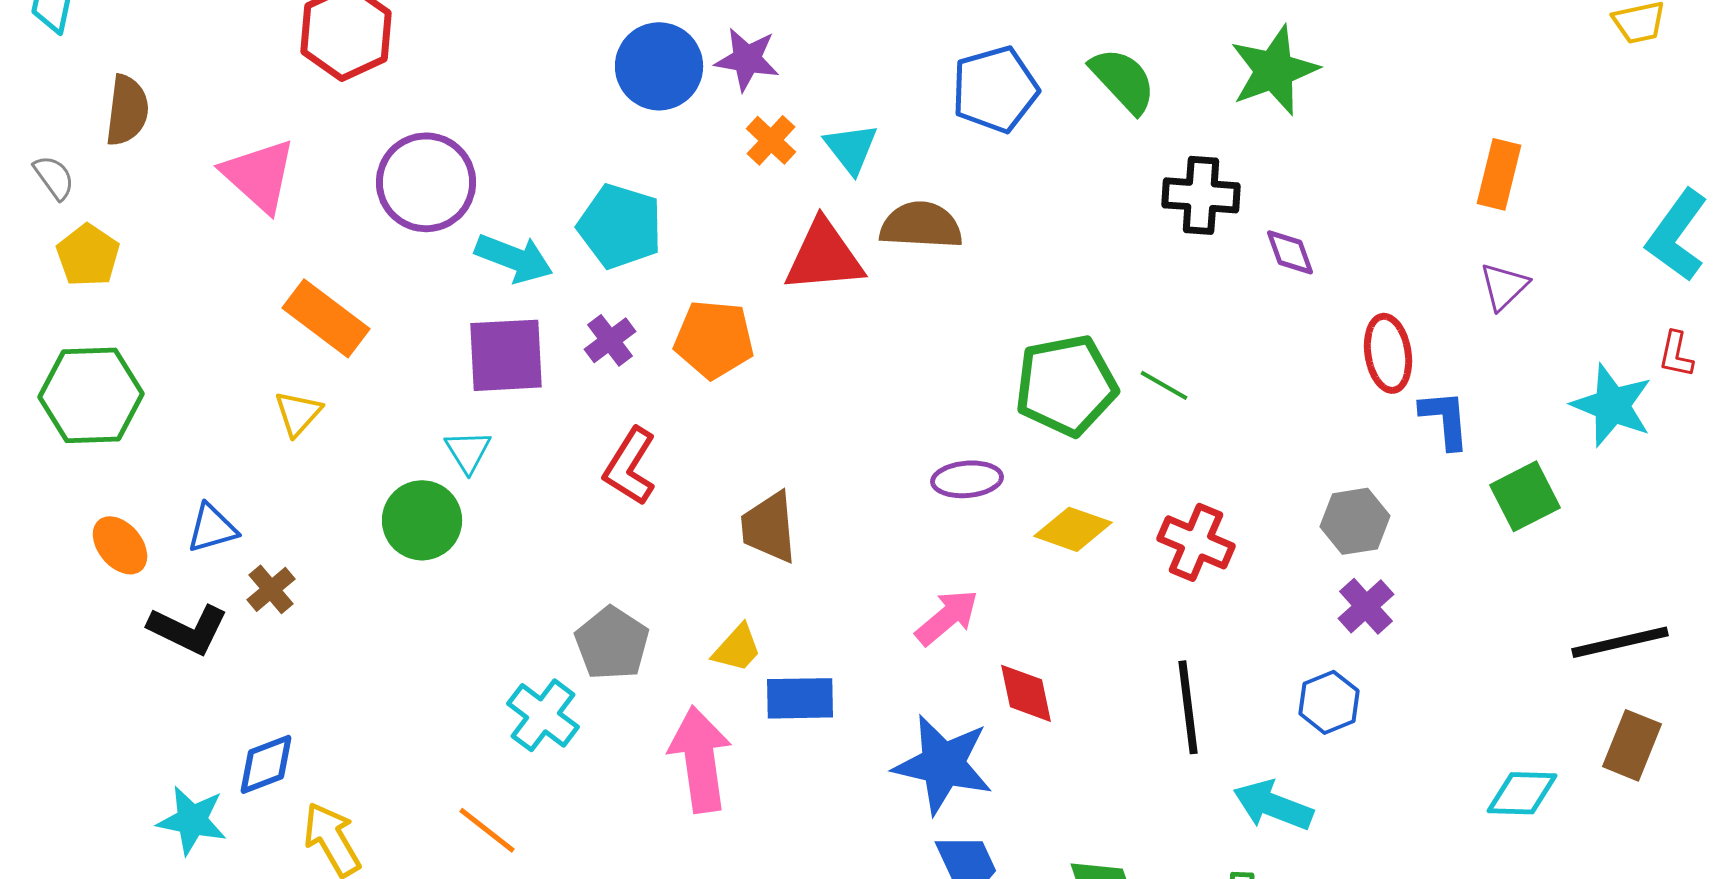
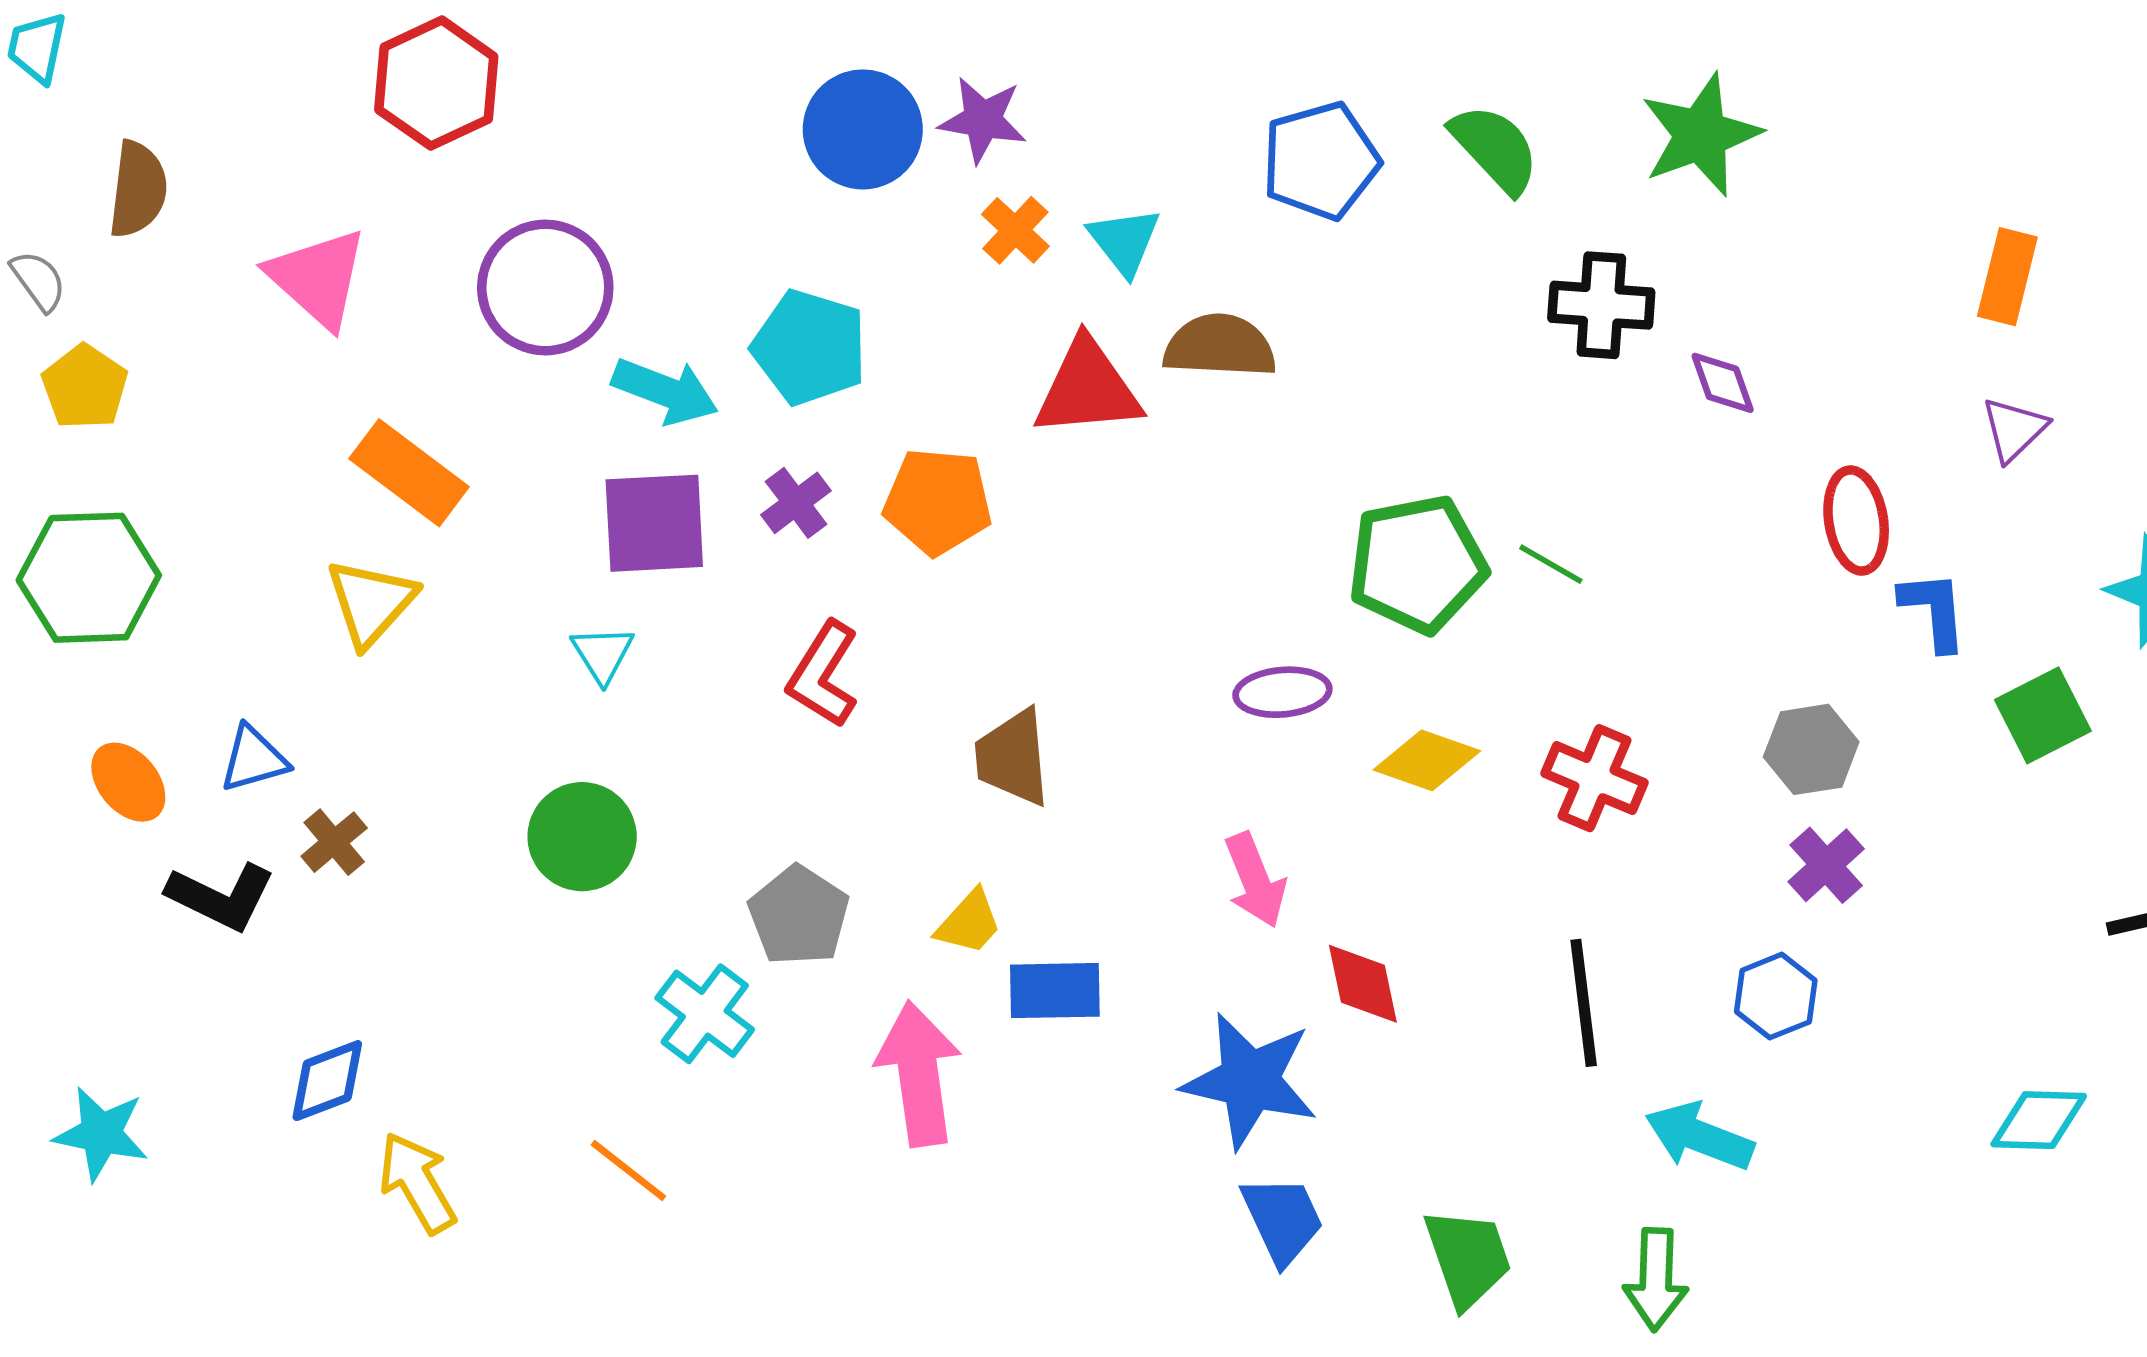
yellow triangle: (298, 413) -> (371, 602), size x1.4
green circle: (422, 520) -> (582, 837), moved
pink arrow: (947, 617) -> (1255, 880), turned 108
cyan star: (192, 820) -> (101, 1134), moved

